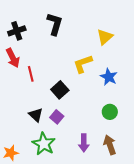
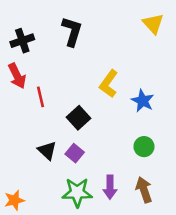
yellow triangle: (105, 37) -> (153, 24), moved, turned -30
yellow L-shape: (83, 64) -> (109, 84), turned -35
green star: (44, 144) -> (77, 192), moved, turned -30

